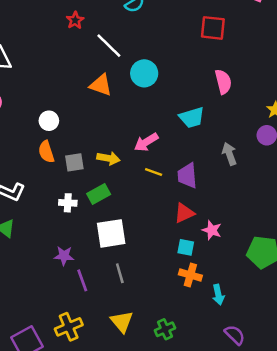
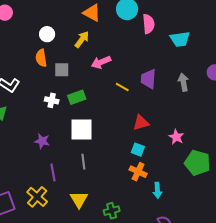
pink semicircle: (223, 82) -> (148, 24), moved
cyan trapezoid: (192, 117) -> (180, 39), moved
pink arrow: (146, 142) -> (101, 62), moved
yellow arrow: (108, 158) -> (82, 39), moved, turned -72
purple trapezoid: (187, 176) -> (148, 79), moved
pink star: (212, 230) -> (176, 137), moved
purple line: (82, 280) -> (53, 173), moved
yellow cross: (69, 327) -> (37, 197), turned -35

